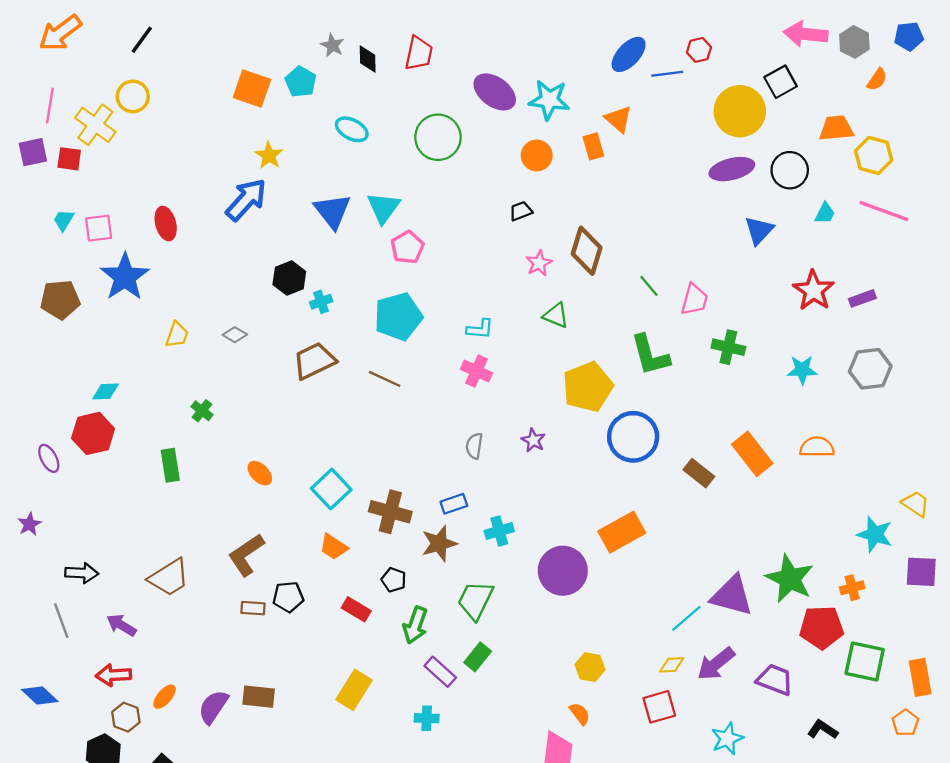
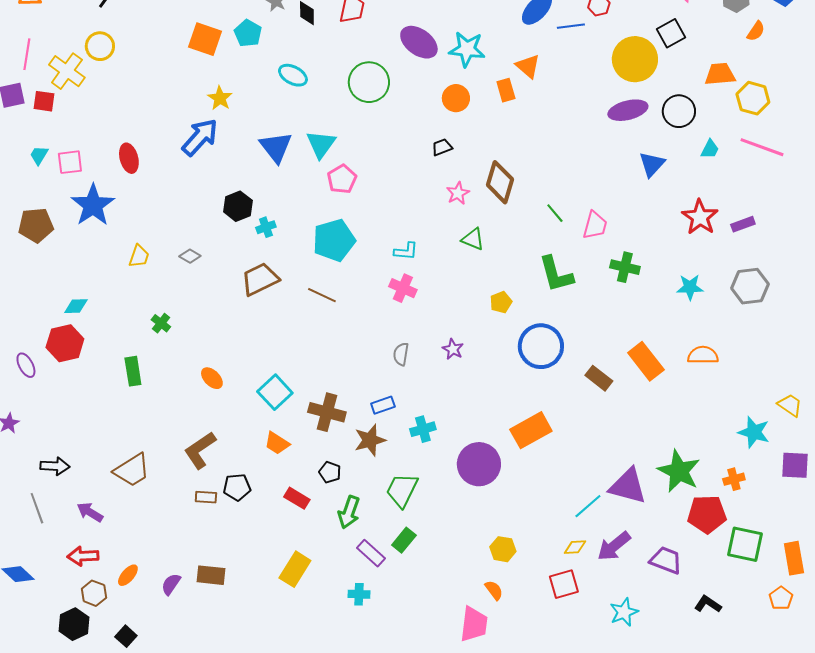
yellow pentagon: (588, 387) -> (501, 302), size x0.5
purple semicircle: (213, 707) -> (171, 584), size x0.7

